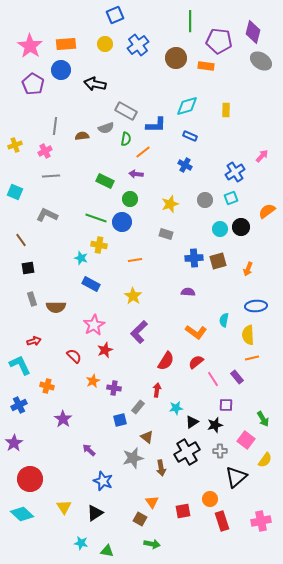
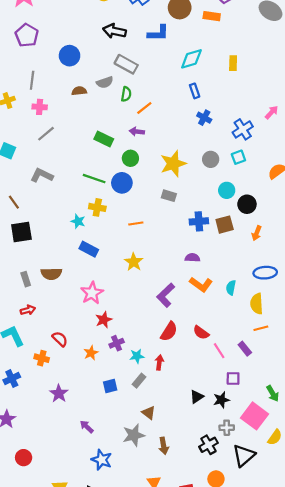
blue circle: (61, 70) -> (70, 56), moved
black arrow: (95, 84) -> (114, 31), moved
blue L-shape: (156, 125) -> (158, 33), moved
gray line: (55, 126) -> (32, 80), moved
blue rectangle: (190, 136) -> (195, 91), turned 48
pink cross: (45, 151) -> (40, 107), turned 32
blue cross: (185, 165) -> (204, 118), moved
gray line: (51, 176) -> (46, 134), turned -36
yellow star: (170, 204) -> (173, 164), size x1.4
black circle: (241, 227) -> (247, 204), moved
black square: (28, 268) -> (21, 232), size x1.5
gray rectangle: (32, 299) -> (26, 279), moved
purple L-shape: (139, 332) -> (166, 295), moved
orange L-shape: (196, 332) -> (201, 284), moved
red semicircle: (74, 356) -> (60, 339), moved
red semicircle: (196, 362) -> (201, 333), turned -105
purple cross: (114, 388) -> (117, 343), moved, turned -32
cyan star: (176, 408) -> (137, 356), moved
blue square: (120, 420) -> (110, 386), moved
pink square: (246, 440) -> (254, 416), size x1.4
black cross: (187, 452) -> (208, 445), moved, size x0.7
red circle: (30, 479) -> (24, 458), size x0.6

